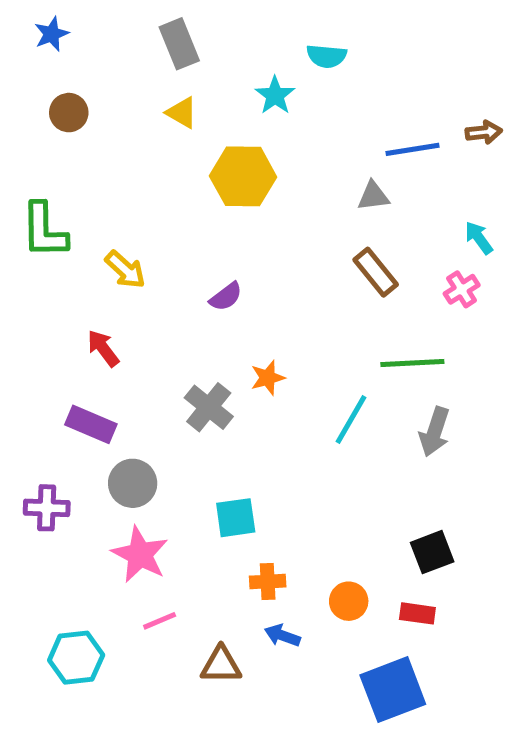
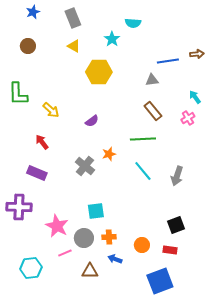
blue star: (52, 34) -> (33, 12), moved
green line: (412, 363) -> (143, 139), moved
cyan line: (351, 419) -> (143, 171), turned -70
gray circle: (133, 483) -> (84, 238), moved
purple cross: (47, 508) -> (19, 207), size x1.4

